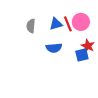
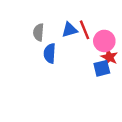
pink circle: (81, 22) -> (104, 41), moved
blue semicircle: (54, 48) -> (50, 53), moved, turned 98

